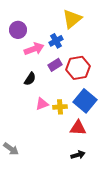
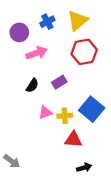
blue cross: (56, 41) -> (47, 22), moved
purple rectangle: (55, 65) -> (59, 82), moved
red hexagon: (78, 68) -> (84, 52), moved
red triangle: (78, 128) -> (73, 139), moved

